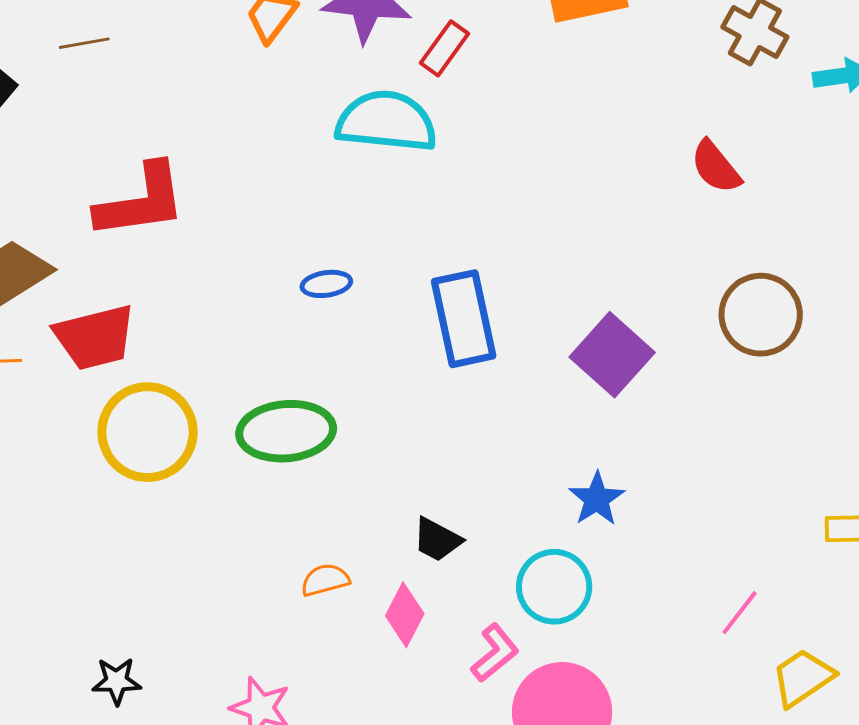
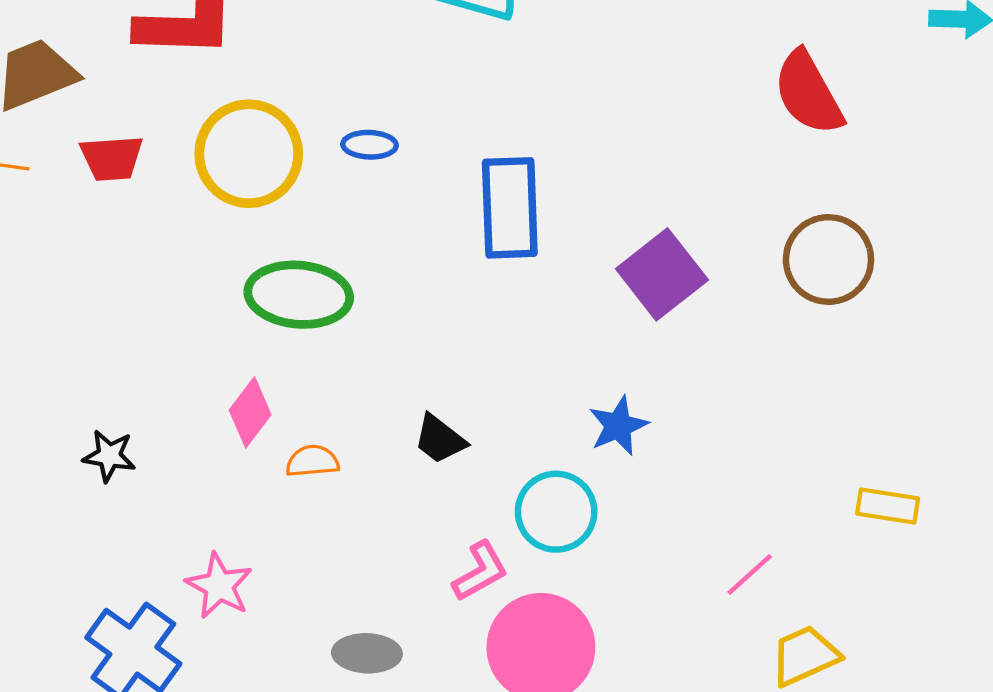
red semicircle: (716, 167) -> (808, 93), size x1.4
red trapezoid: (95, 337) -> (112, 158), size x0.7
yellow circle: (148, 432) -> (249, 154), moved
pink diamond: (405, 615) -> (250, 412), moved
black star: (117, 681) -> (109, 456), moved

